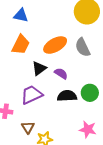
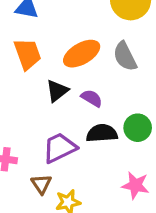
orange trapezoid: (21, 45) -> (28, 54), turned -45
purple trapezoid: (32, 95) -> (60, 148), moved

